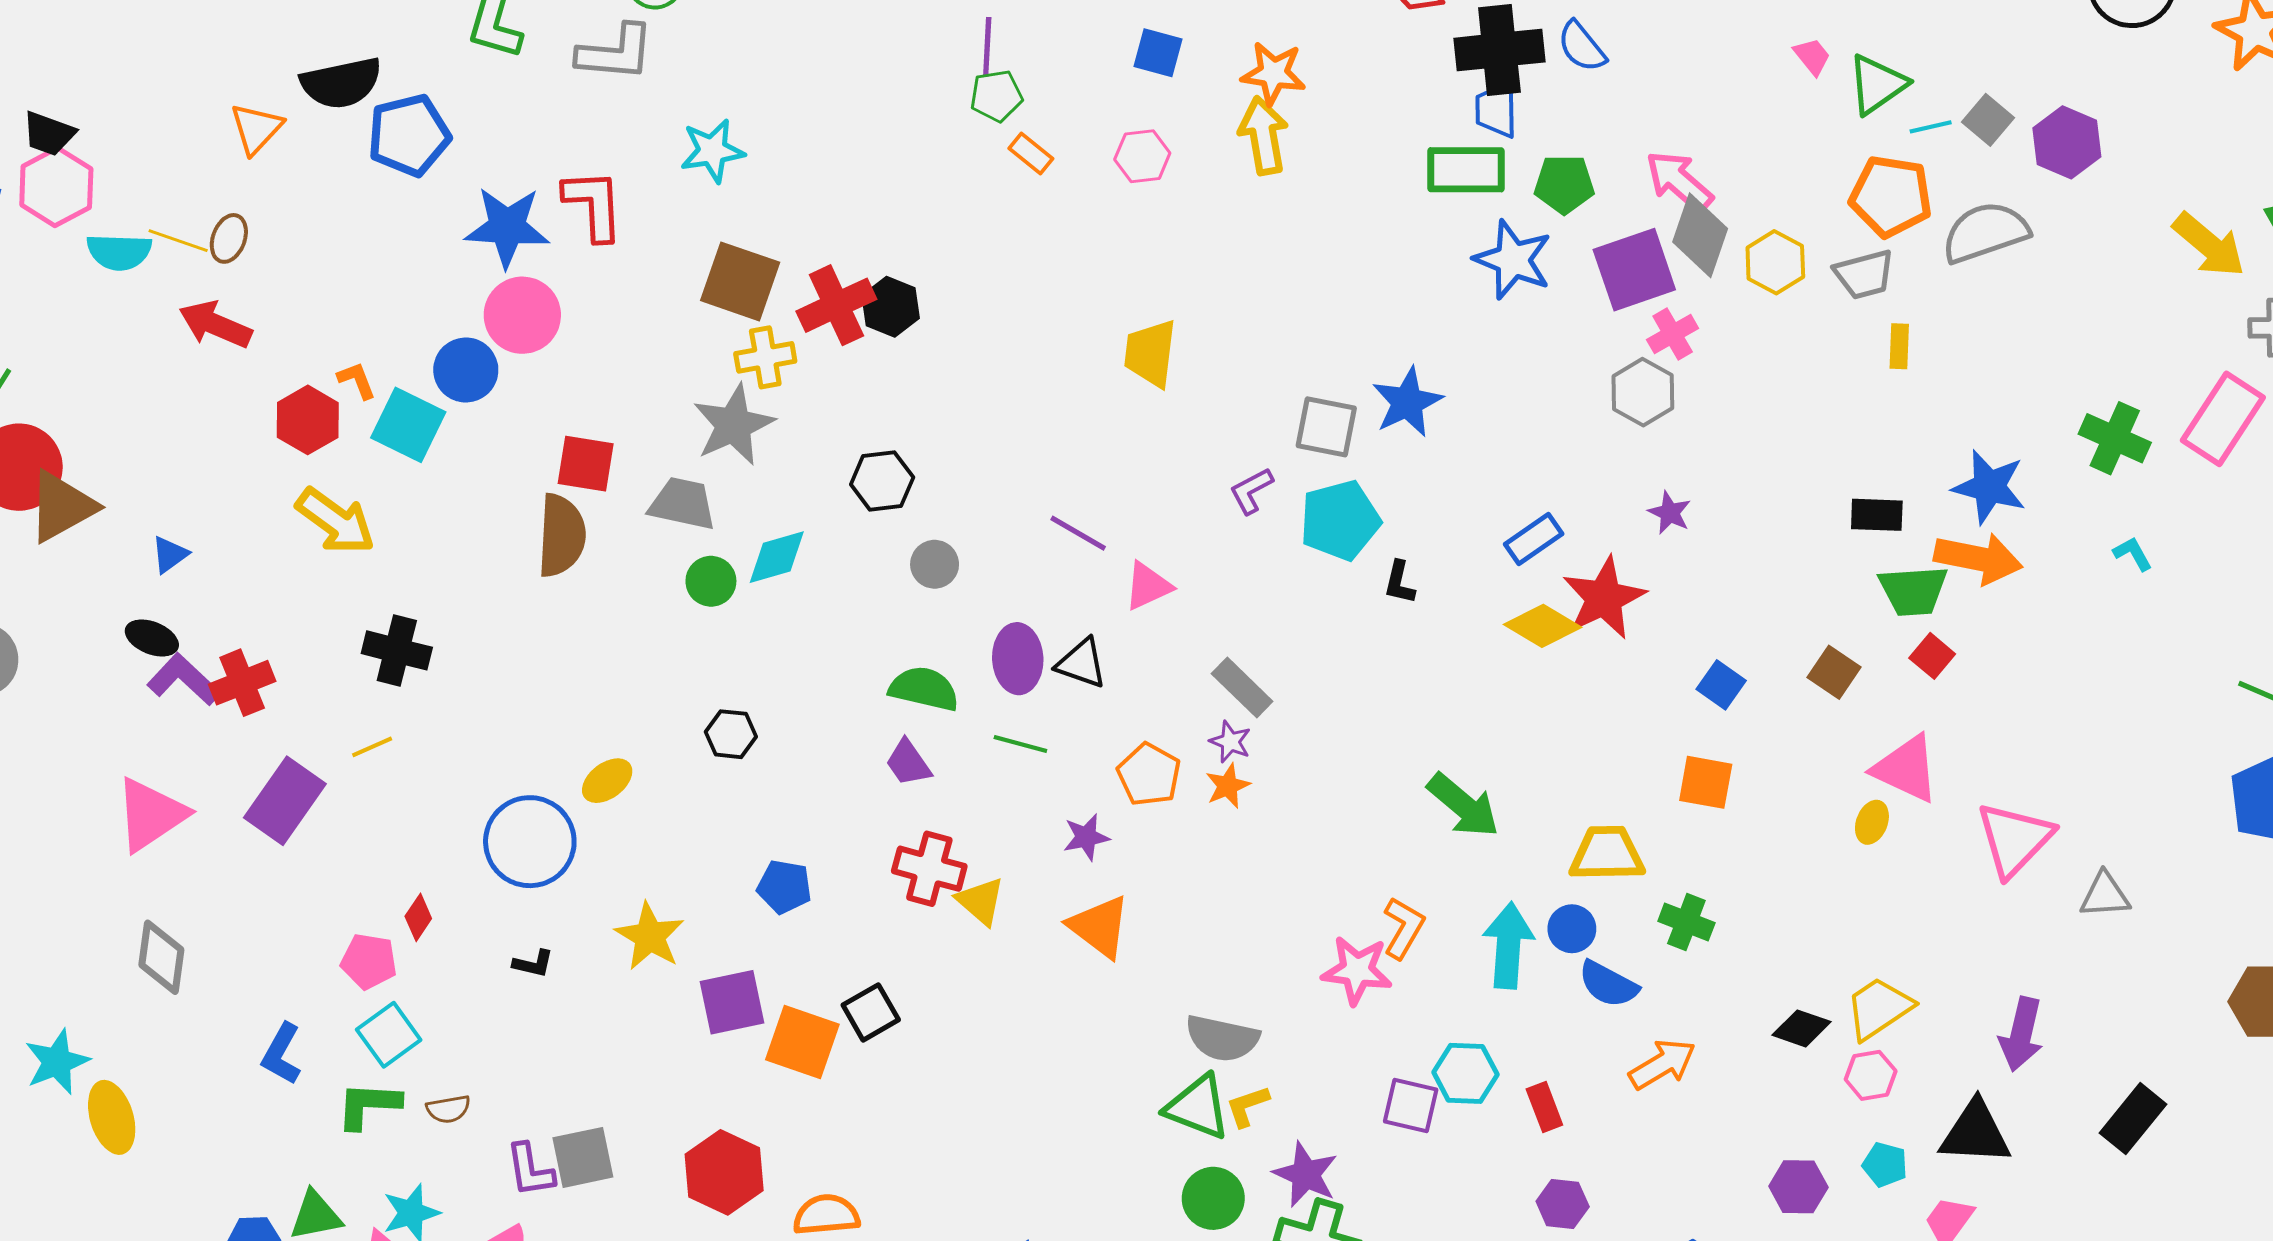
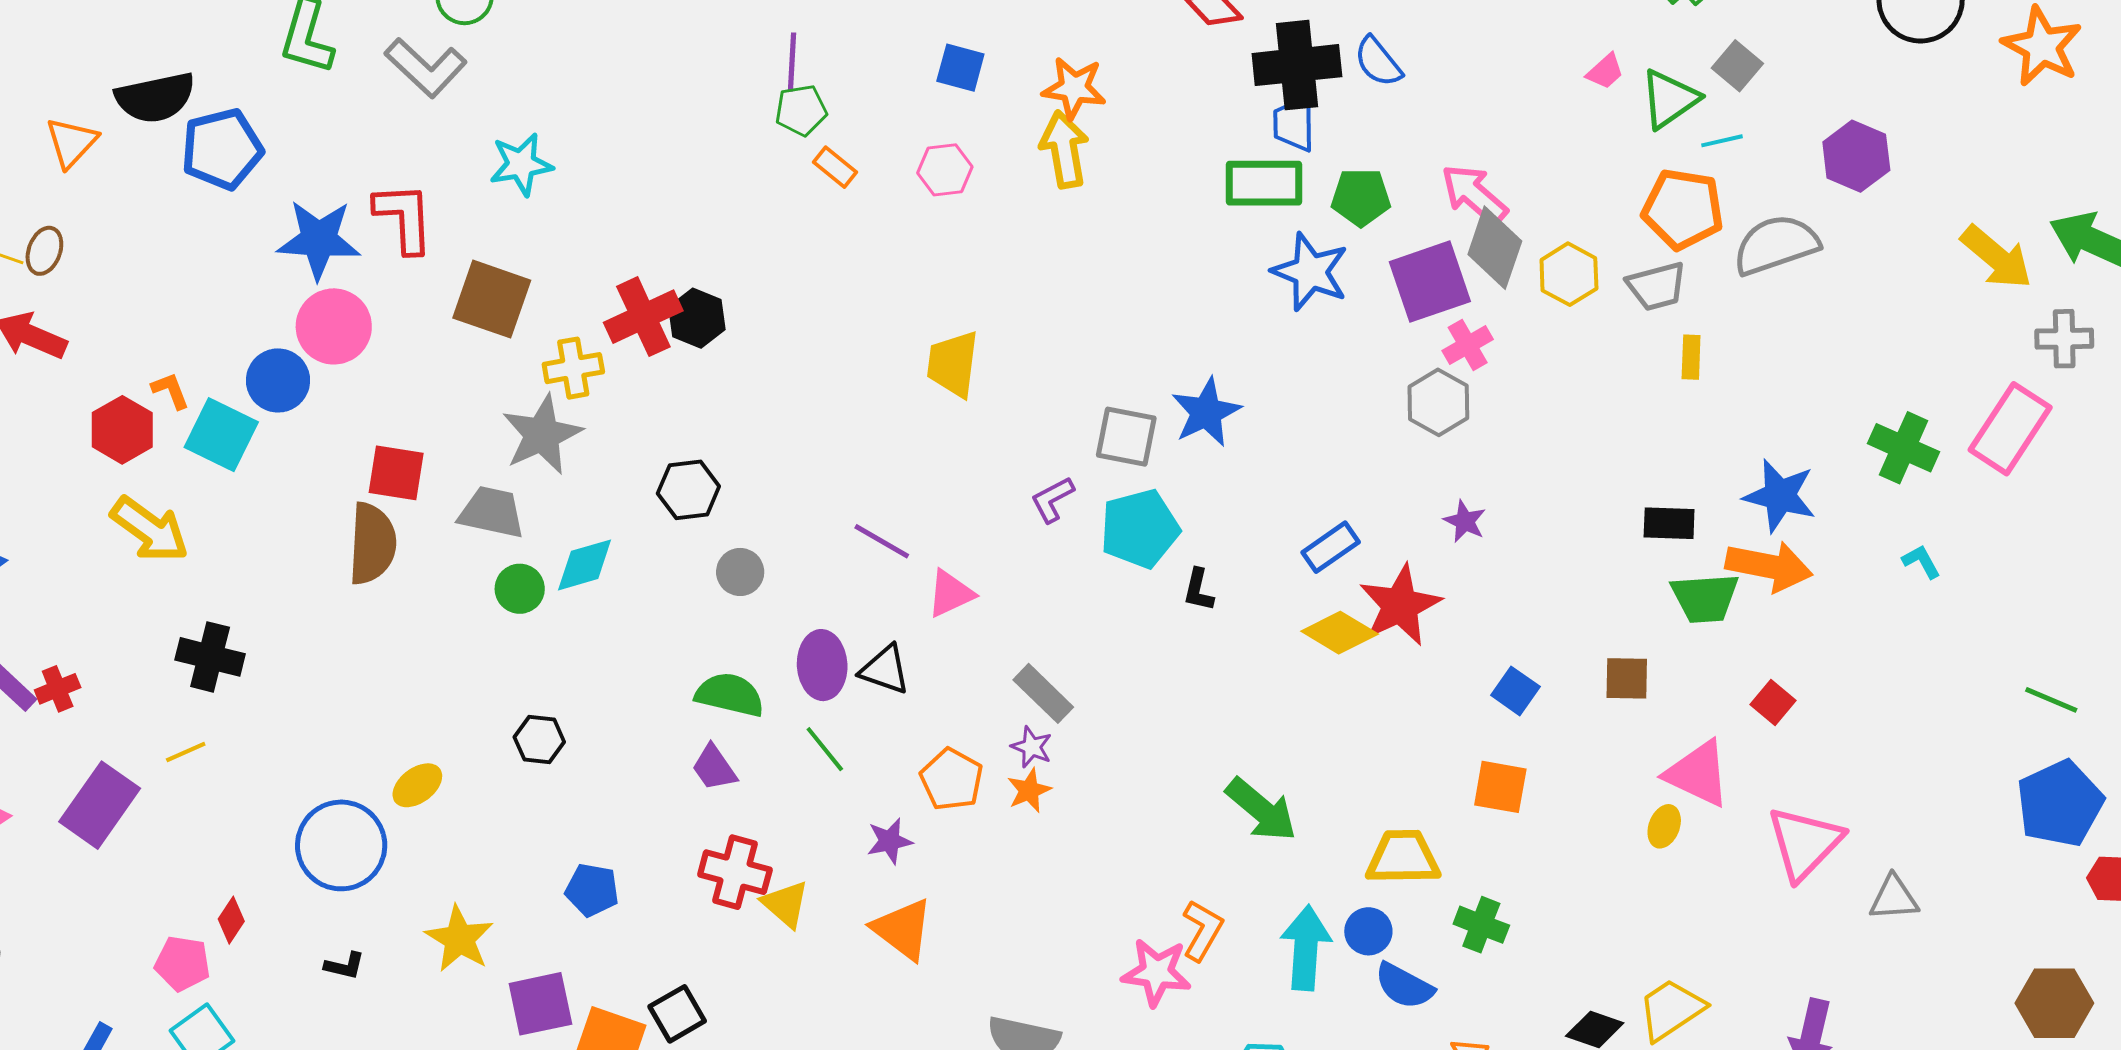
gray L-shape: (616, 53) -> (426, 68), turned 38
pink trapezoid: (1812, 56) -> (1605, 71), turned 87
gray square: (1988, 120) -> (1737, 66), moved
brown square: (740, 281) -> (492, 299), moved
red square: (1932, 656) -> (1773, 703), moved
brown square: (1834, 672) -> (1627, 678), turned -33
red cross: (242, 683) -> (58, 689), size x0.7
green line: (1020, 744) -> (825, 749), turned 36

